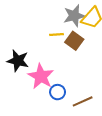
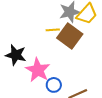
brown square: (74, 41) -> (70, 36), size x1.4

